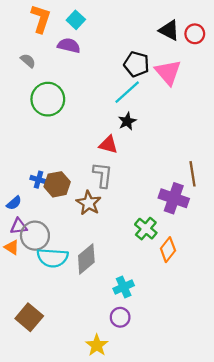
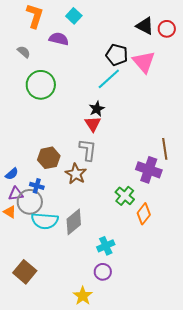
cyan square: (76, 20) -> (74, 16), moved
black star: (127, 121) -> (97, 109), moved
red triangle: (108, 145) -> (93, 124), turned 42
blue cross: (38, 180) -> (37, 186), moved

